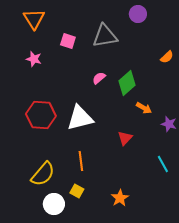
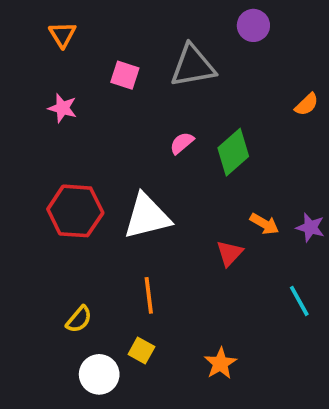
orange triangle: (34, 19) -> (62, 35), size x0.7
orange arrow: (144, 108) -> (264, 224), moved
yellow semicircle: (43, 174) -> (79, 319), size x0.6

